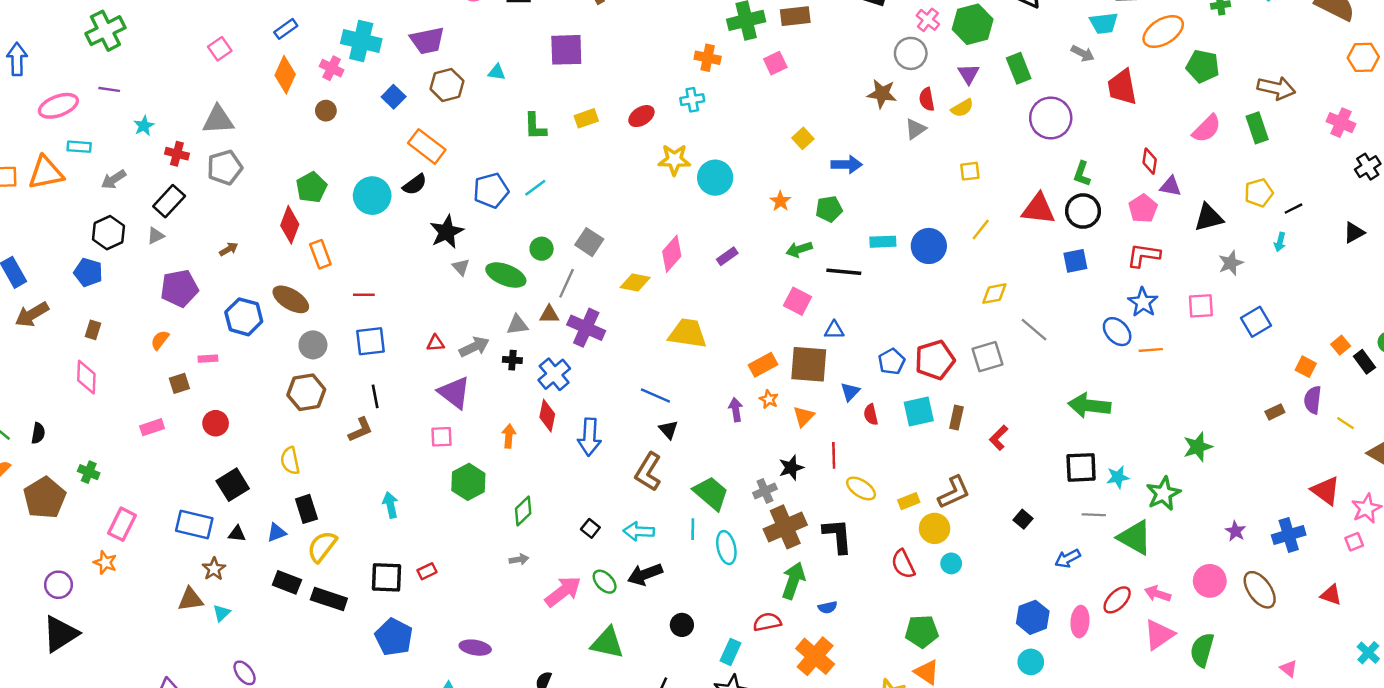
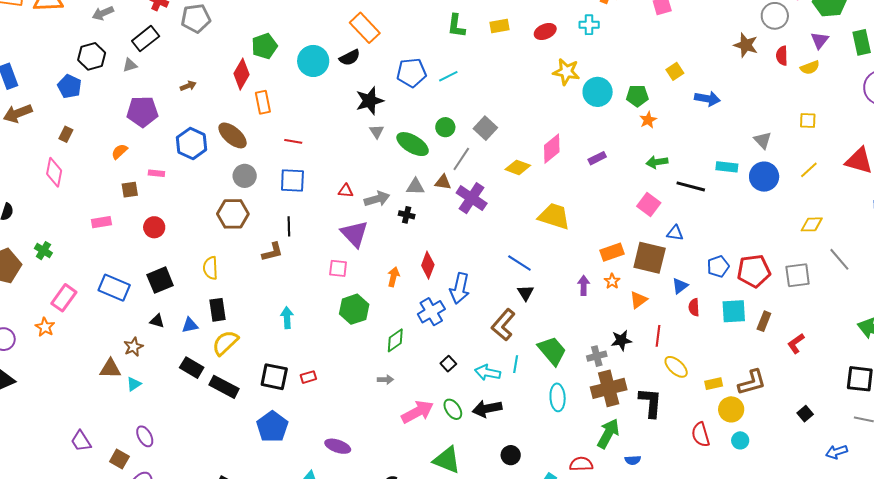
gray triangle: (915, 129) -> (763, 140), moved, turned -48
green pentagon: (829, 209) -> (637, 96), moved
blue cross: (554, 374) -> (431, 312), moved
blue rectangle: (194, 524) -> (114, 288), moved
cyan line: (693, 529) -> (516, 364), moved

